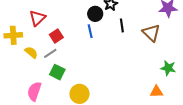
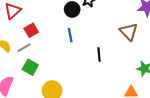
black line: (122, 25) -> (99, 54), moved
blue line: (90, 31) -> (70, 35), moved

